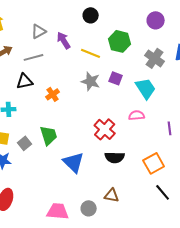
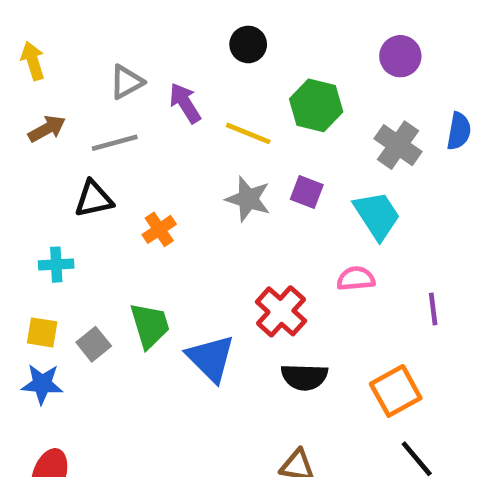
blue triangle: (74, 162) -> (211, 358), moved

